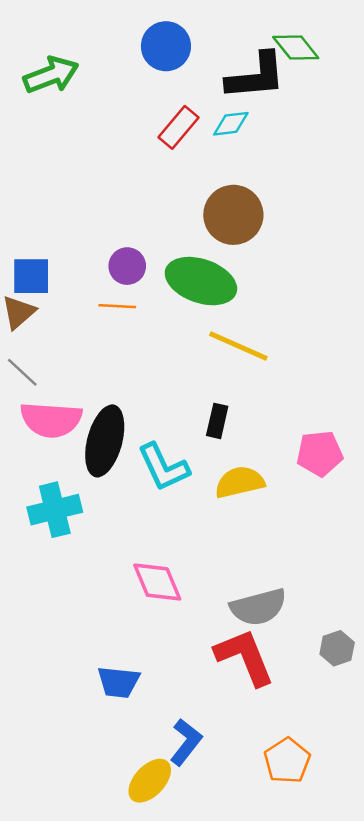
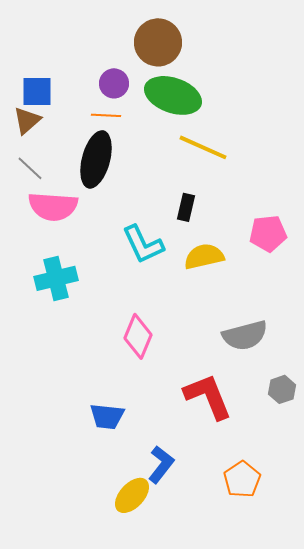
brown circle: (233, 215) -> (158, 42), moved
black ellipse: (105, 441) -> (96, 159), moved
pink diamond: (157, 582) -> (138, 336), turned 45
gray semicircle: (258, 607) -> (245, 335), moved

